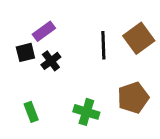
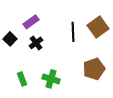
black square: (25, 52) -> (10, 39), moved, turned -32
green cross: (86, 112) -> (51, 79), moved

